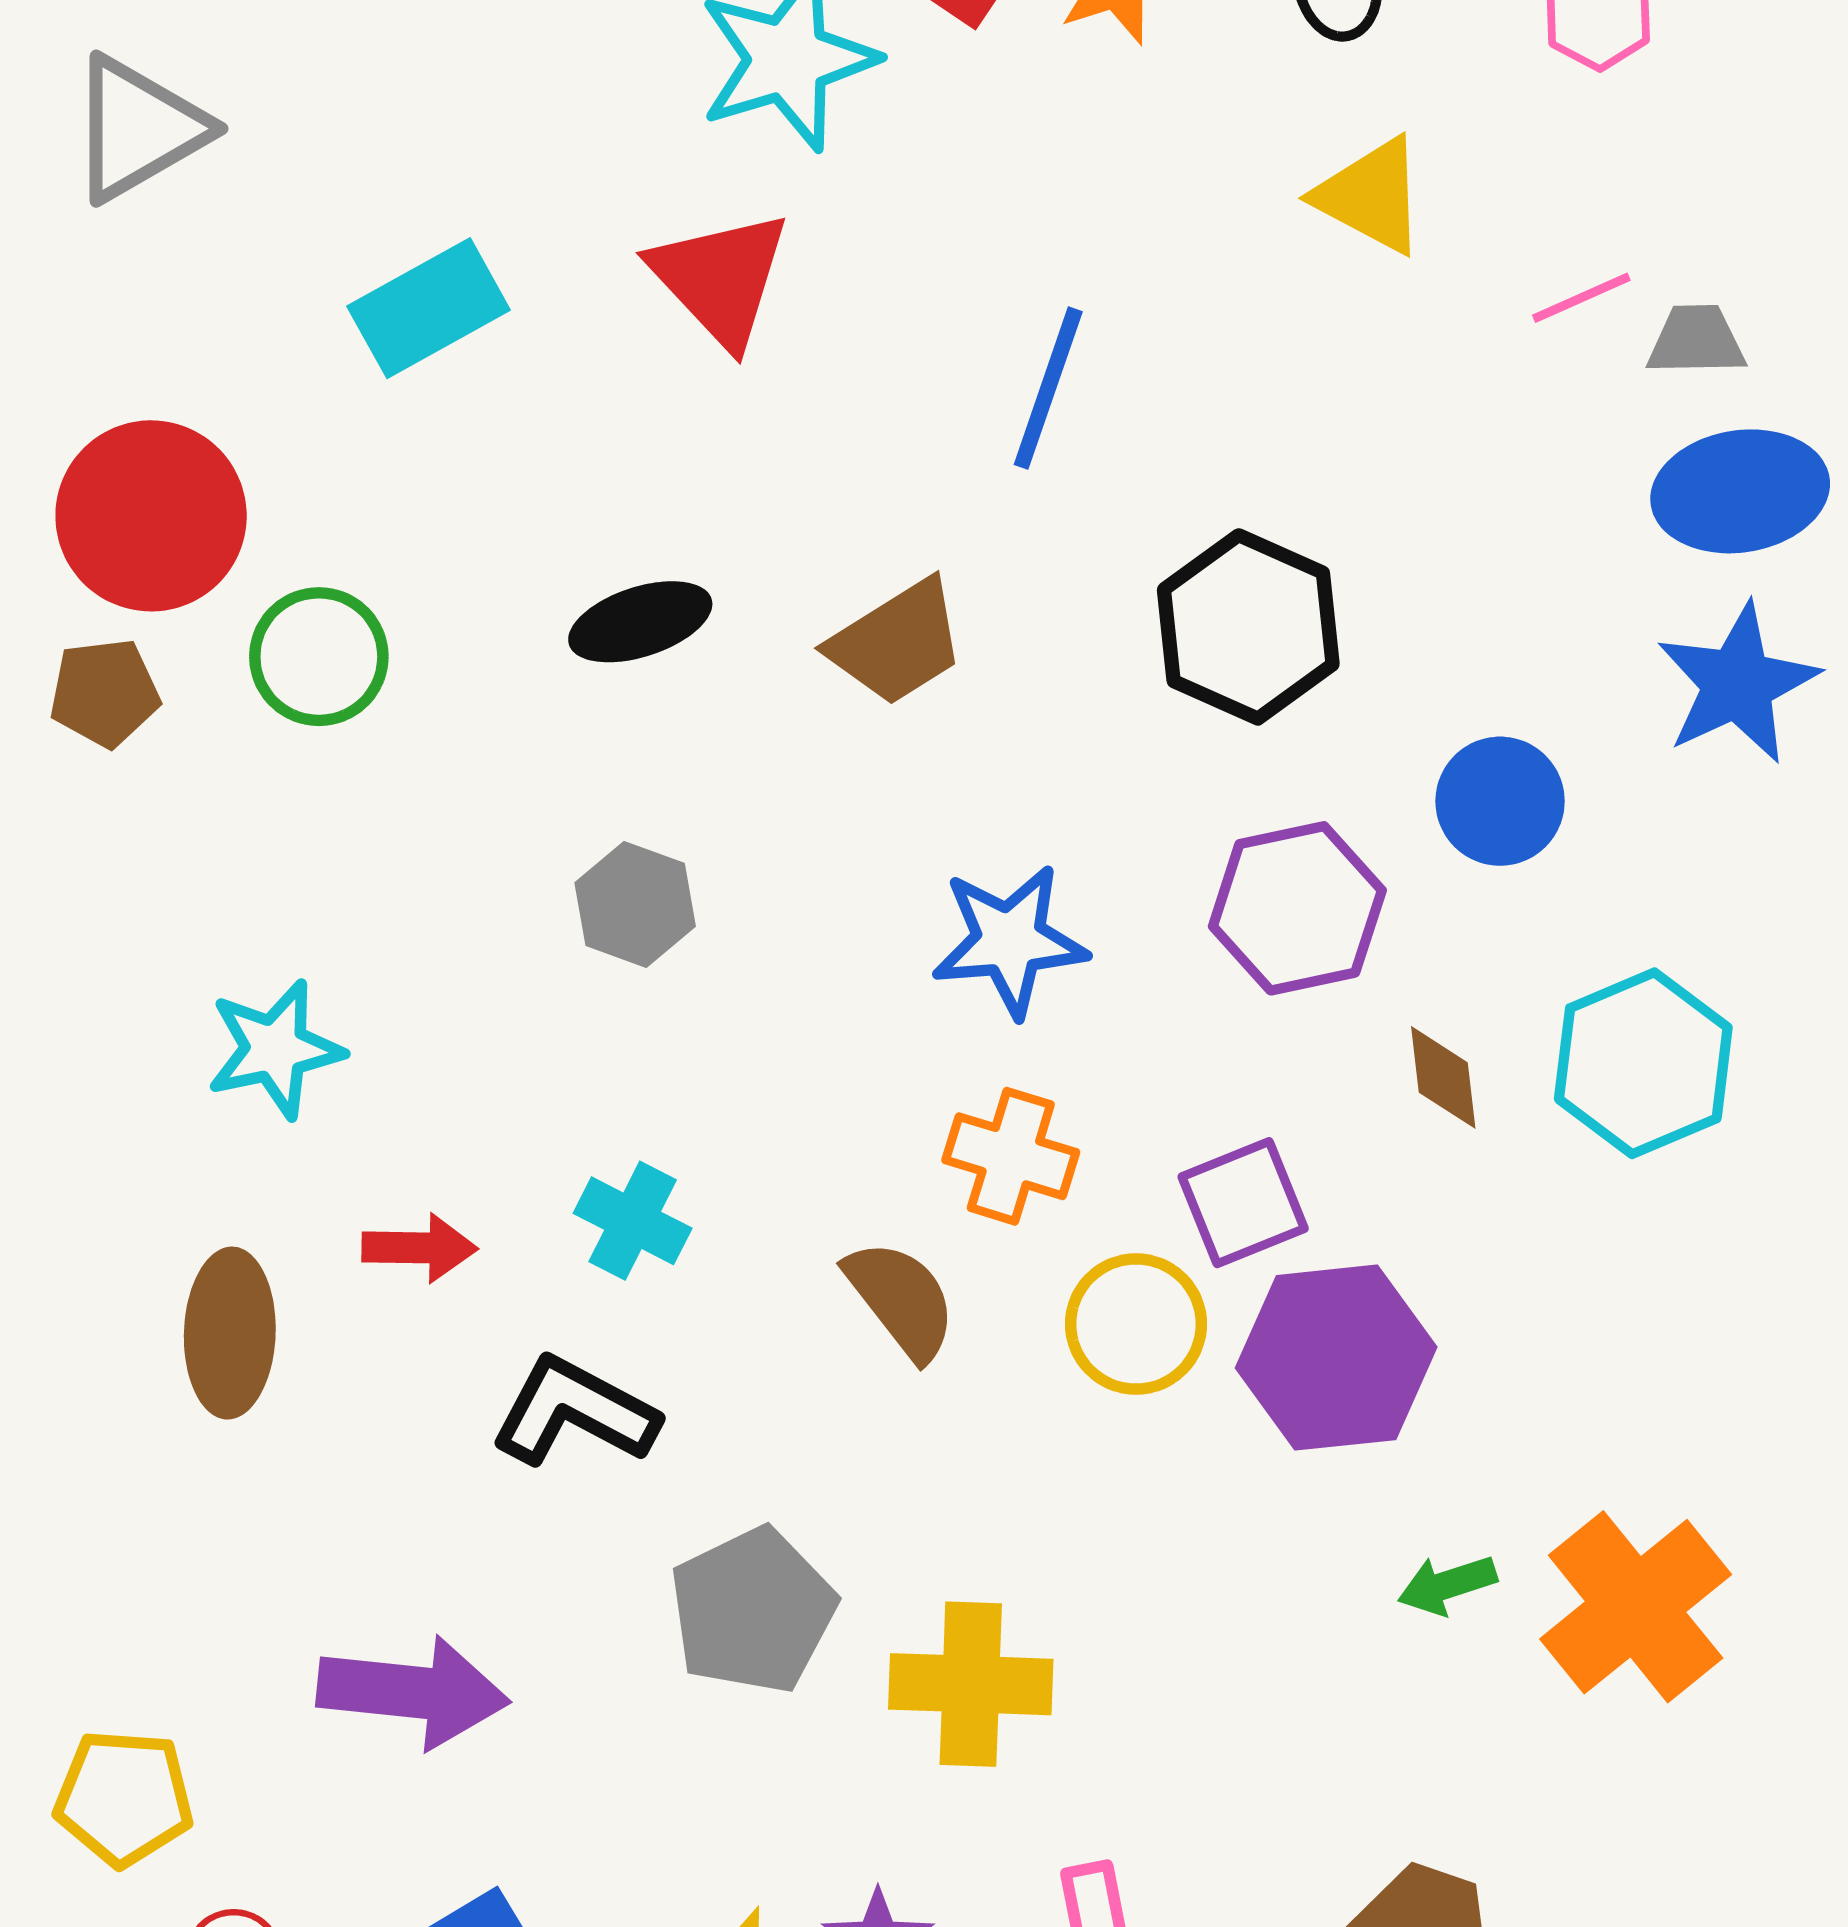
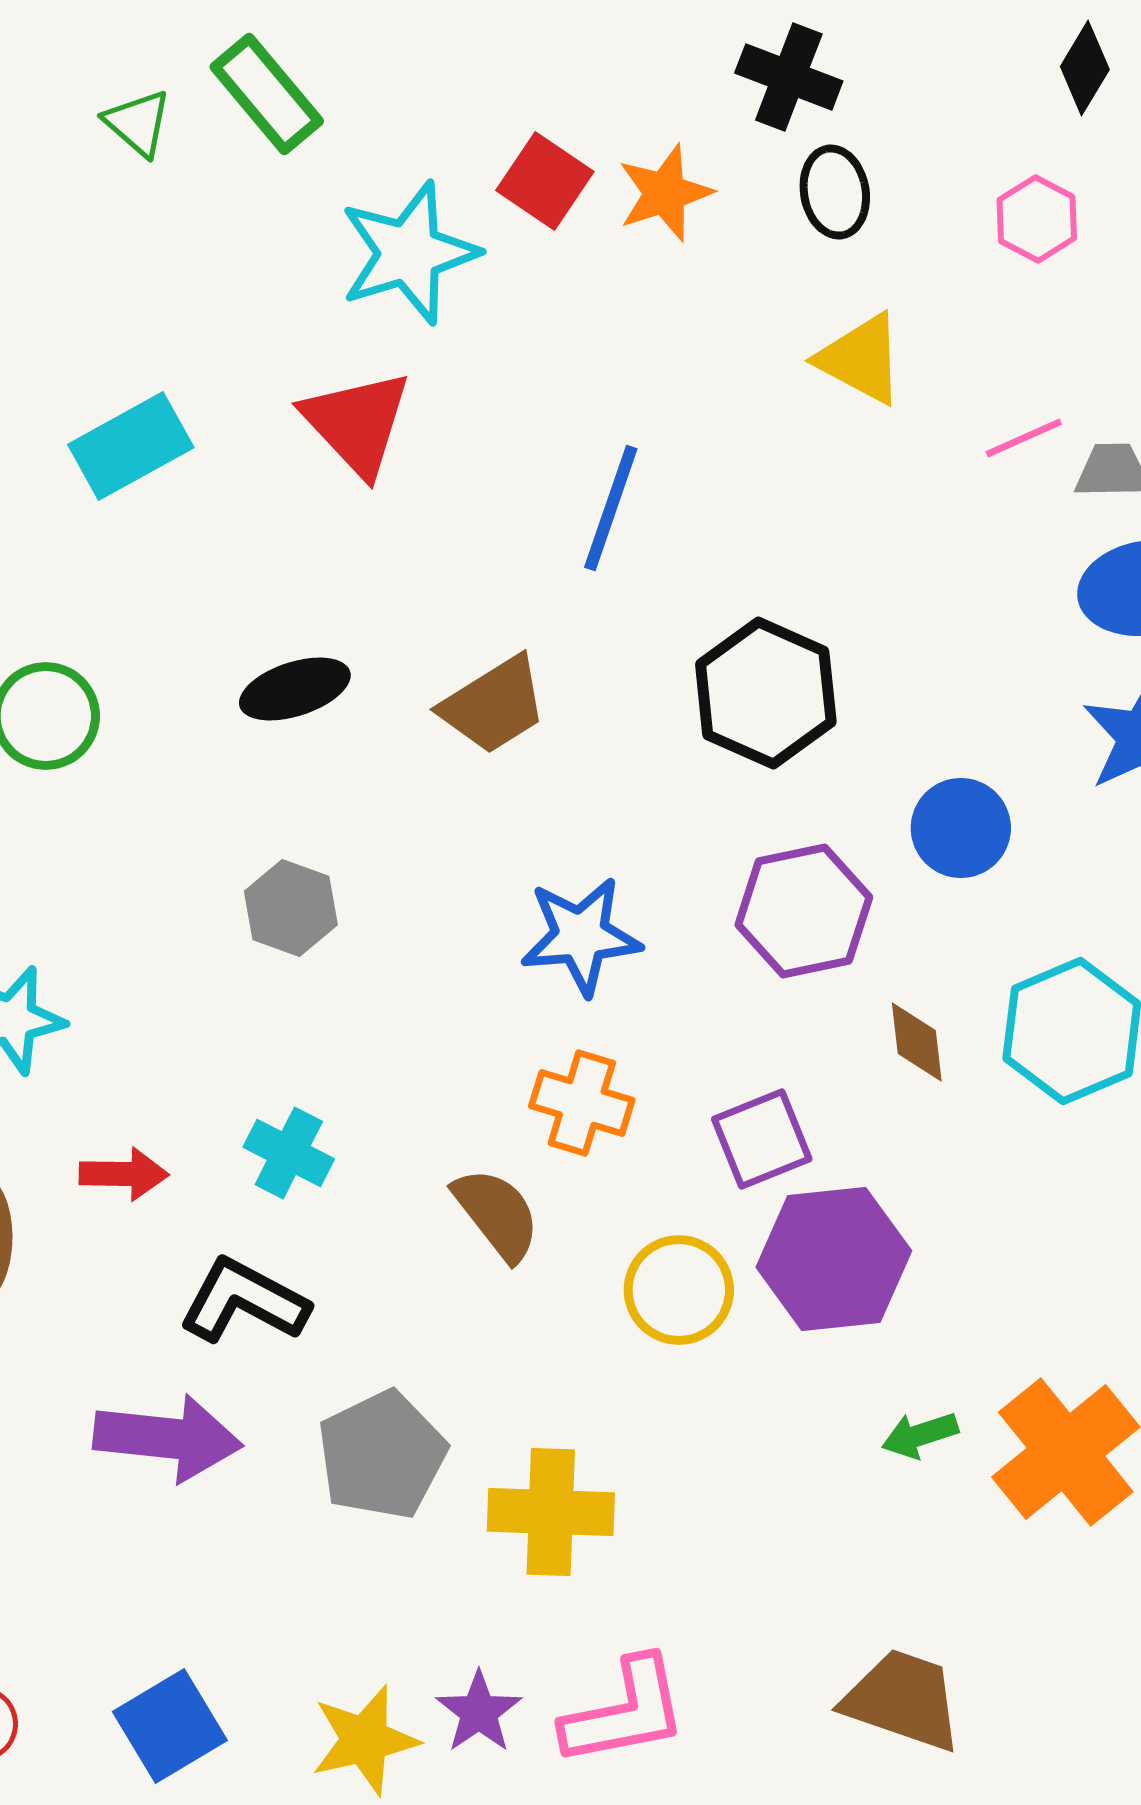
yellow circle: (1136, 1324) -> (679, 1290), moved
purple arrow: (413, 1692) -> (168, 1438), moved

